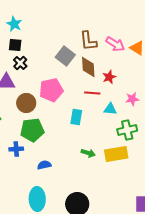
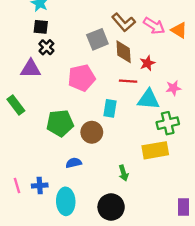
brown L-shape: (88, 41) -> (124, 22), turned -35
gray square: (65, 56) -> (97, 39), turned 30
brown circle: (26, 103) -> (92, 132), moved
cyan triangle: (110, 109) -> (148, 99), size x1.5
blue cross: (16, 149) -> (40, 185), moved
green arrow: (88, 153) -> (124, 173), moved, turned 56

